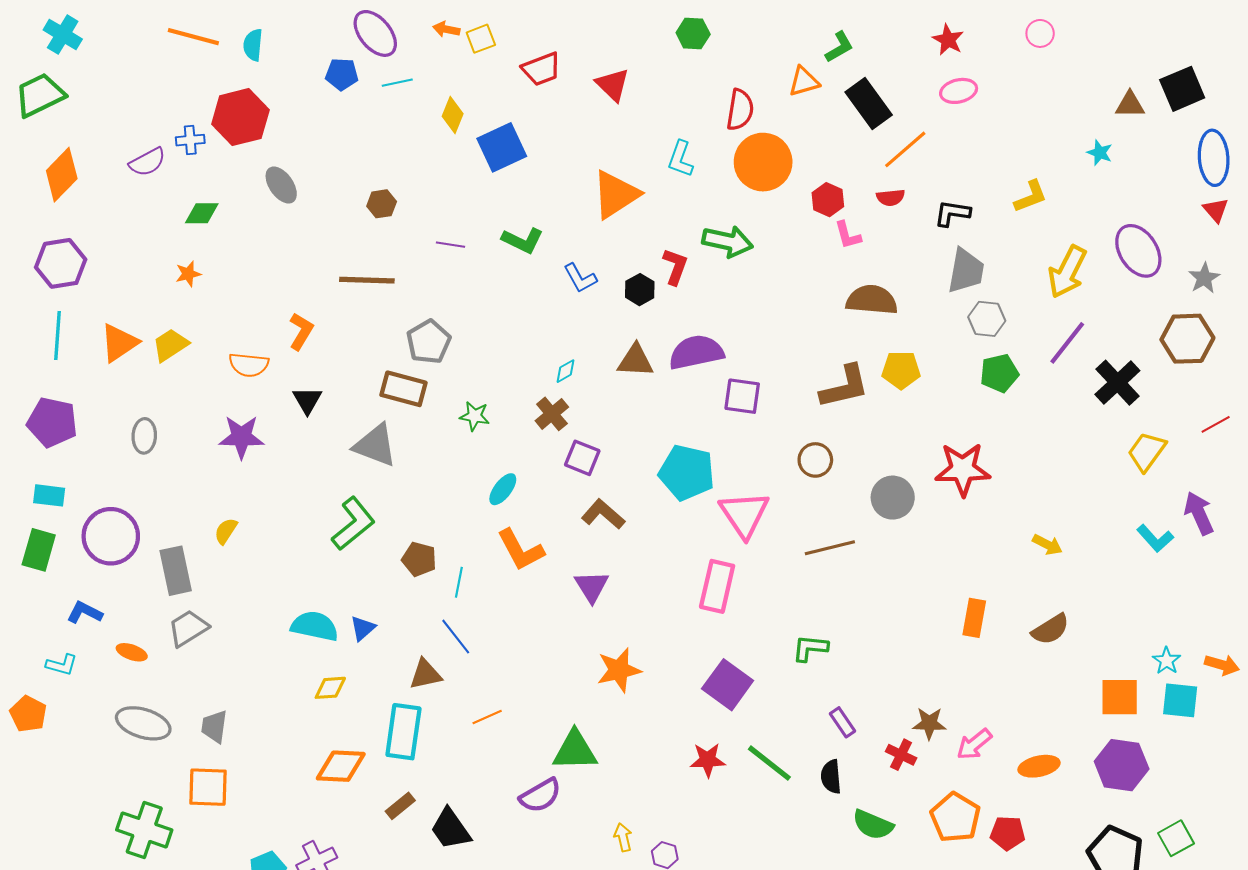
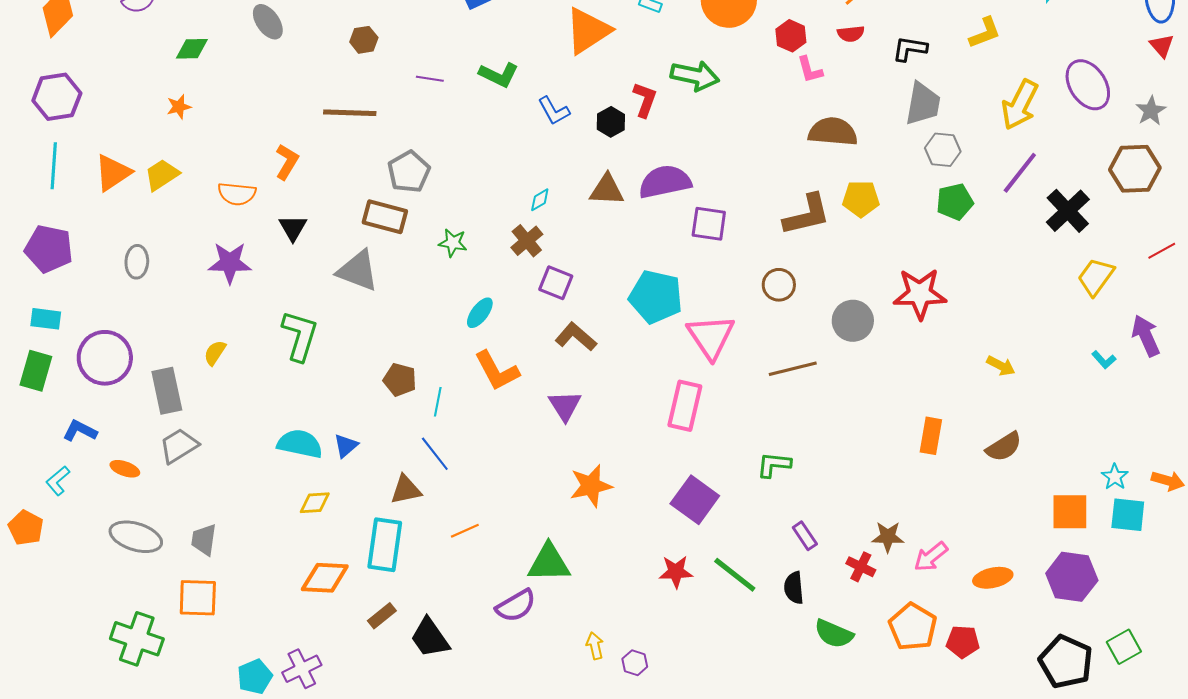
green L-shape: (353, 524) -> (300, 336), moved, turned -34
cyan L-shape: (1155, 538) -> (1104, 360), size x0.7
cyan L-shape: (62, 665) -> (58, 481), turned 124

